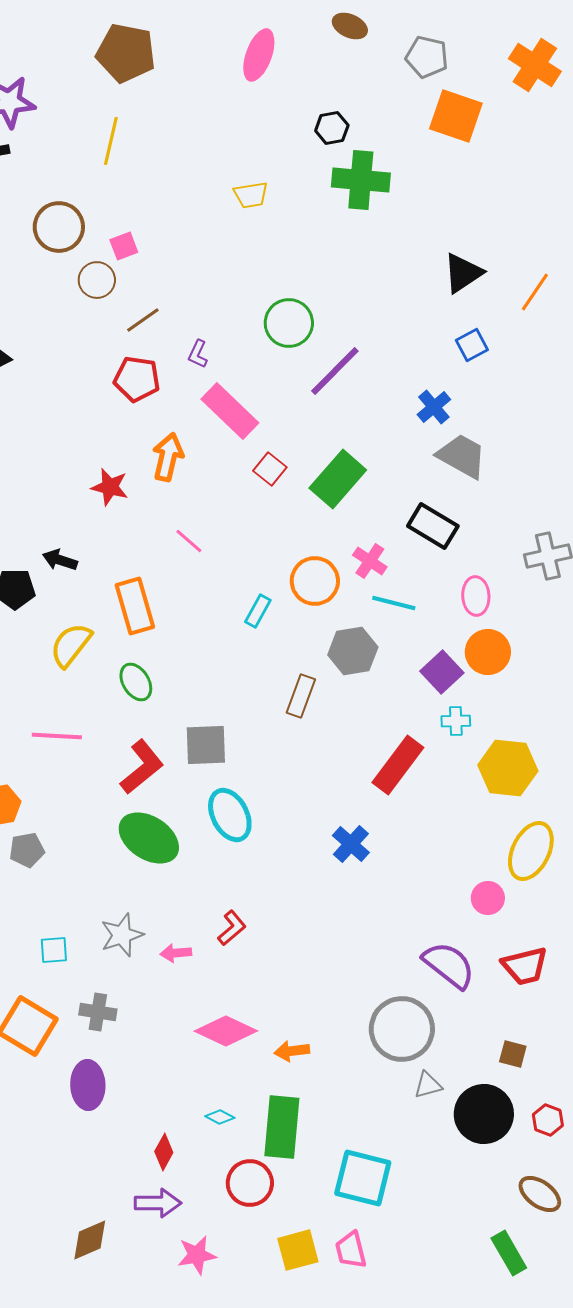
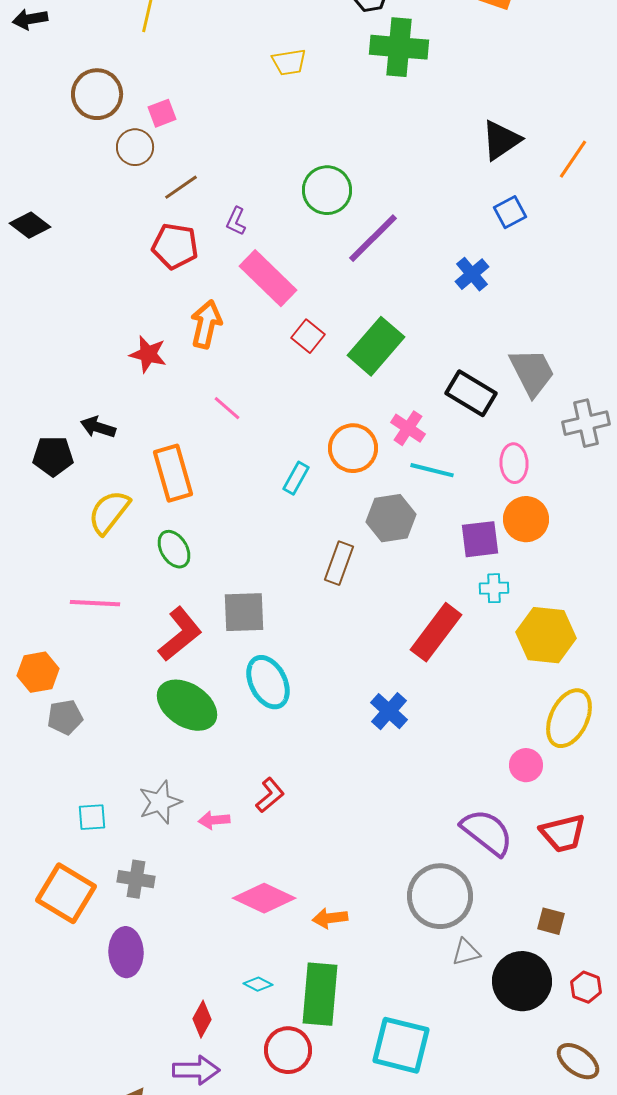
gray trapezoid: (462, 456) -> (532, 372), moved, turned 34
purple square: (442, 672) -> (480, 539), turned 36

